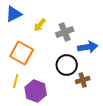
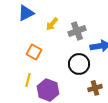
orange square: (22, 53) -> (34, 52), size x0.7
brown cross: (83, 80) -> (95, 88), moved

